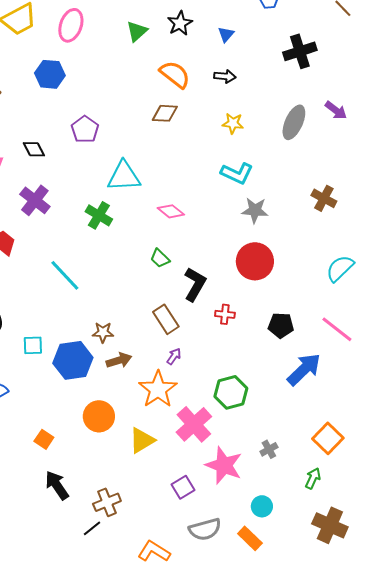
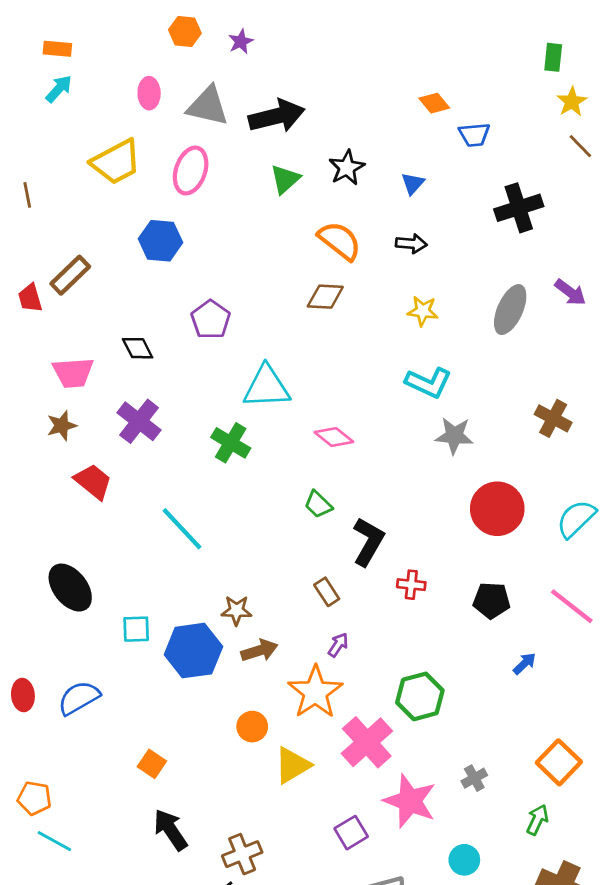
red circle: (255, 261) -> (497, 509), moved
brown rectangle: (166, 319) -> (327, 592), size x0.7
blue arrow: (304, 369) -> (524, 663), size x0.5
orange circle: (99, 416) -> (252, 727), moved, size x0.7

